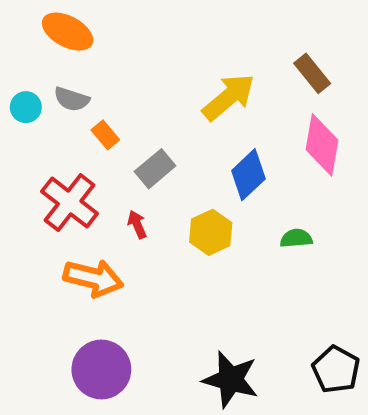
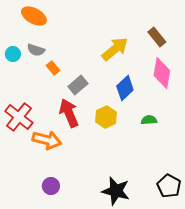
red cross: (70, 203) -> (19, 117), moved
red arrow: (137, 224) -> (69, 113), size x2.0
purple circle: (101, 369) -> (51, 186), size x0.6

